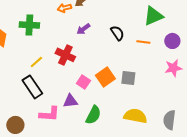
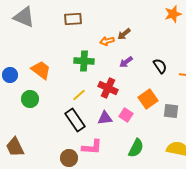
green cross: (29, 25) -> (84, 61), moved
orange square: (105, 77) -> (148, 99), moved
purple triangle: (70, 101) -> (105, 118), moved
brown circle: (15, 125) -> (69, 158), moved

